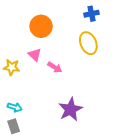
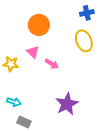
gray rectangle: (14, 126) -> (24, 122), moved, turned -48

